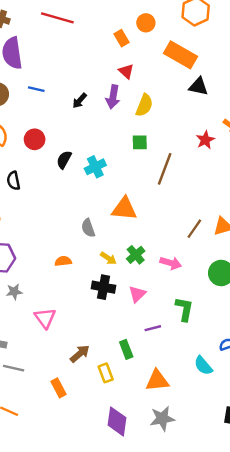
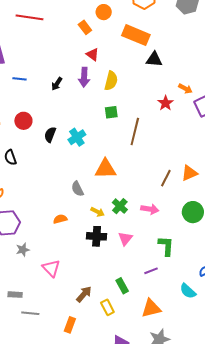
purple line: (153, 328) -> (151, 271), moved
orange rectangle: (58, 388) -> (70, 325), turned 56

